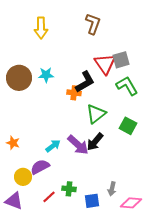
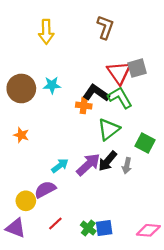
black L-shape: (85, 82) -> (96, 93), turned -115
green L-shape: (127, 86) -> (120, 98), moved
orange star: (13, 143) -> (21, 135), moved
purple arrow: (78, 145) -> (88, 165), turned -85
green cross: (69, 189) -> (88, 228), moved, turned 32
gray arrow: (112, 189) -> (127, 166), moved

